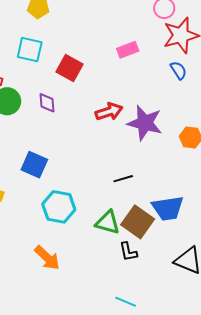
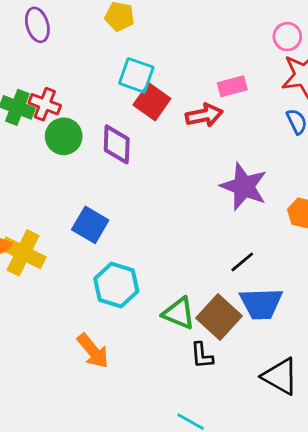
cyan square: (30, 50) -> (136, 75), moved
purple diamond: (47, 103) -> (117, 144), size x1.4
red arrow: (109, 111) -> (204, 115), moved
black line: (123, 179) -> (242, 262), moved, turned -30

